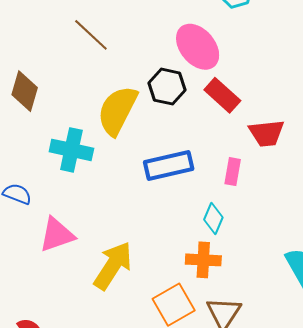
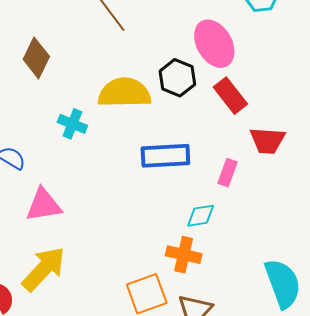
yellow semicircle: (117, 110) -> (124, 93), turned 52
cyan cross: (71, 150) -> (72, 124), size x0.7
cyan diamond: (213, 219) -> (201, 216), turned 48
yellow arrow: (113, 266) -> (44, 269), moved

